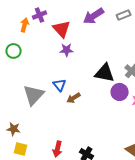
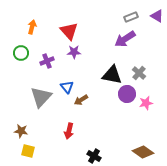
purple cross: (40, 15) -> (47, 61), moved
purple arrow: (94, 16) -> (125, 39), moved
red arrow: (58, 149) -> (69, 131), moved

